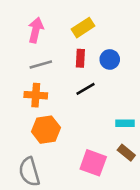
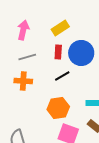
blue circle: (110, 59) -> (81, 53), size x1.6
orange hexagon: (46, 130) -> (58, 108), moved

